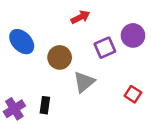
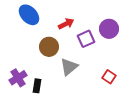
red arrow: (80, 17) -> (66, 24), moved
blue ellipse: (22, 42) -> (29, 15), moved
purple cross: (14, 109) -> (18, 78), moved

